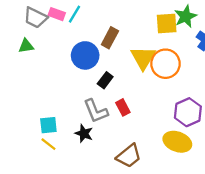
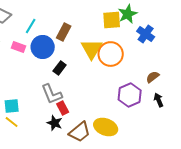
pink rectangle: (57, 14) -> (19, 47), moved
cyan line: (74, 14) -> (31, 26), moved
red rectangle: (123, 107) -> (63, 108), moved
black star: (84, 133) -> (55, 123), moved
yellow ellipse: (177, 142) -> (106, 127), moved

